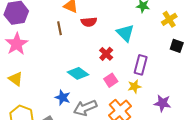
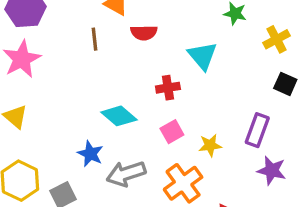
red cross: (106, 54) -> (168, 88), turned 32
purple rectangle: (141, 65) -> (257, 130), moved
purple star: (163, 103) -> (272, 171), moved

